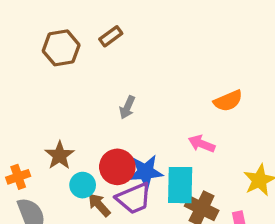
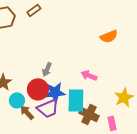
orange semicircle: (228, 101) -> (109, 36), moved
gray arrow: (127, 107) -> (47, 69), moved

